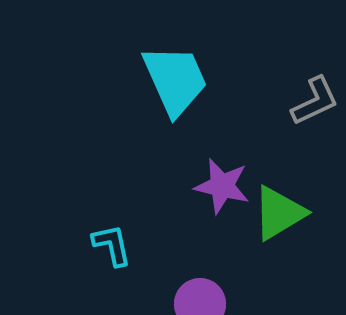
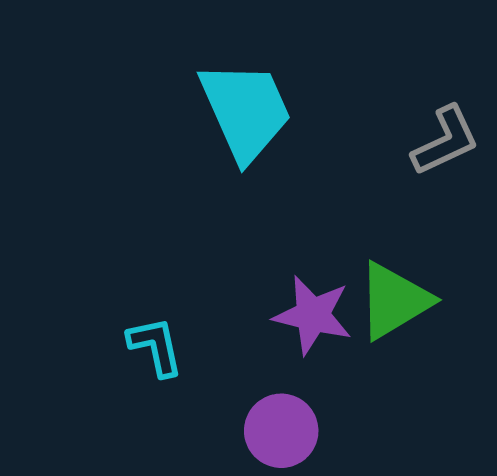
purple star: (222, 186) -> (313, 315), moved

